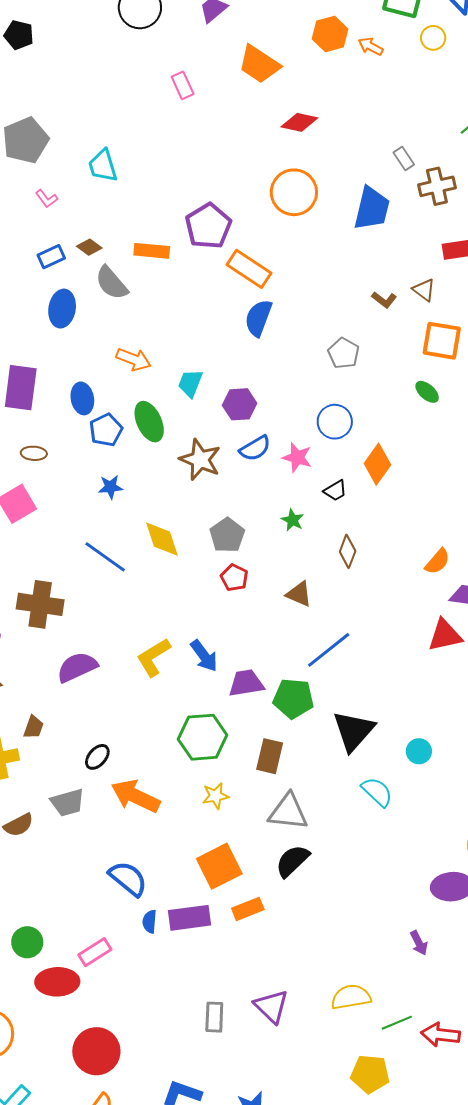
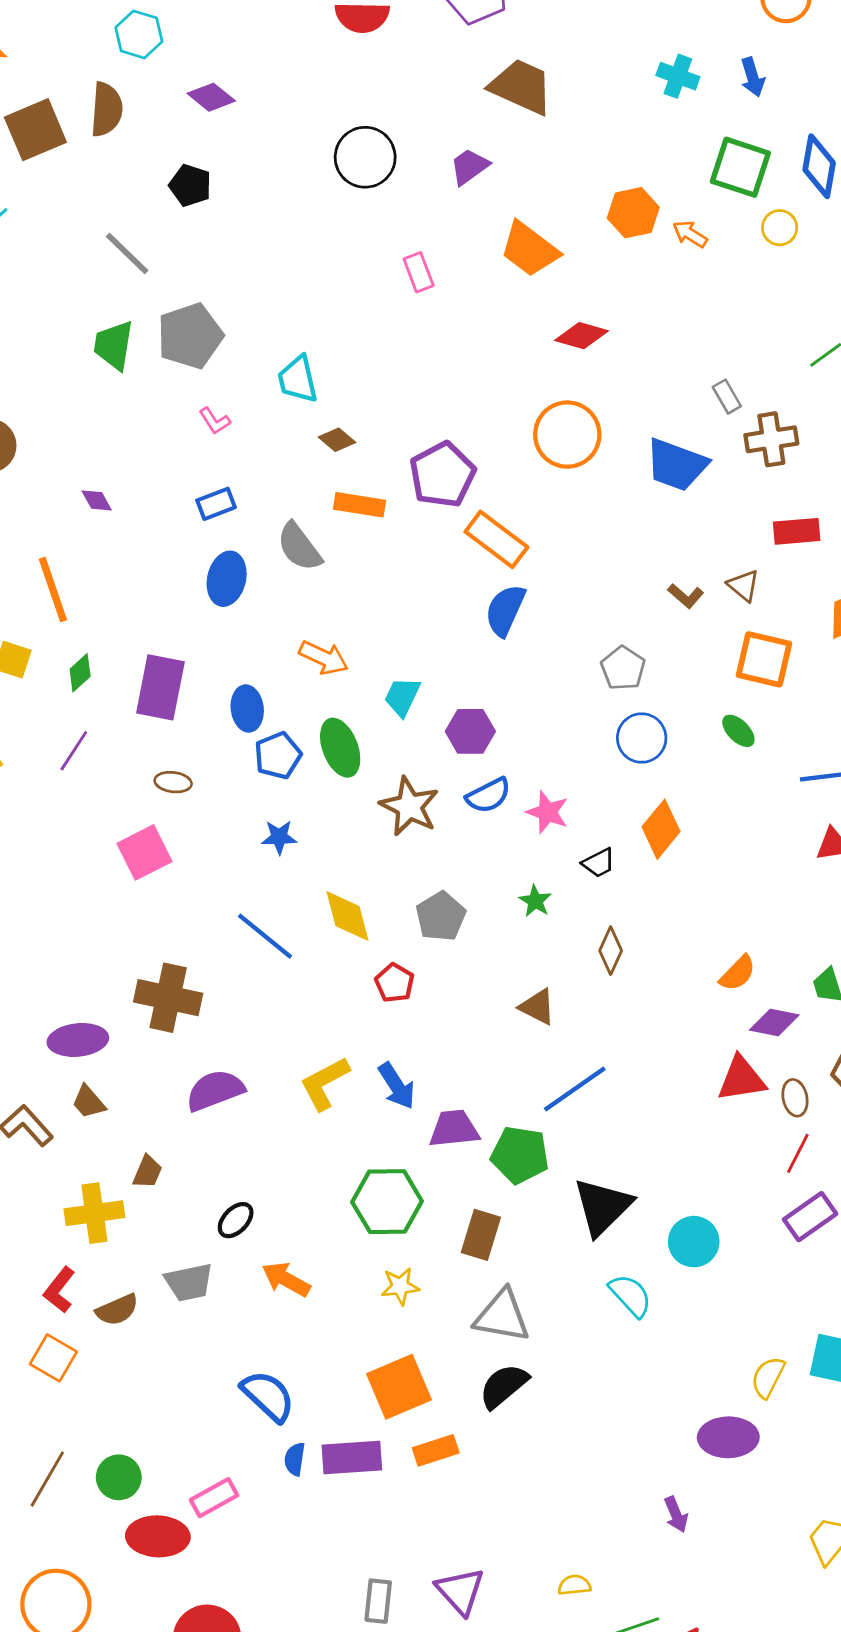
blue trapezoid: (372, 209) -> (677, 465), turned 93
brown diamond: (89, 247) -> (337, 440), moved
blue circle: (335, 422) -> (642, 738), moved
red pentagon: (234, 578) -> (395, 983), moved
cyan circle: (419, 751) -> (694, 1242), size x1.4
orange arrow: (135, 796) -> (286, 1279), size x0.7
yellow semicircle: (351, 997) -> (574, 1585), size x0.6

